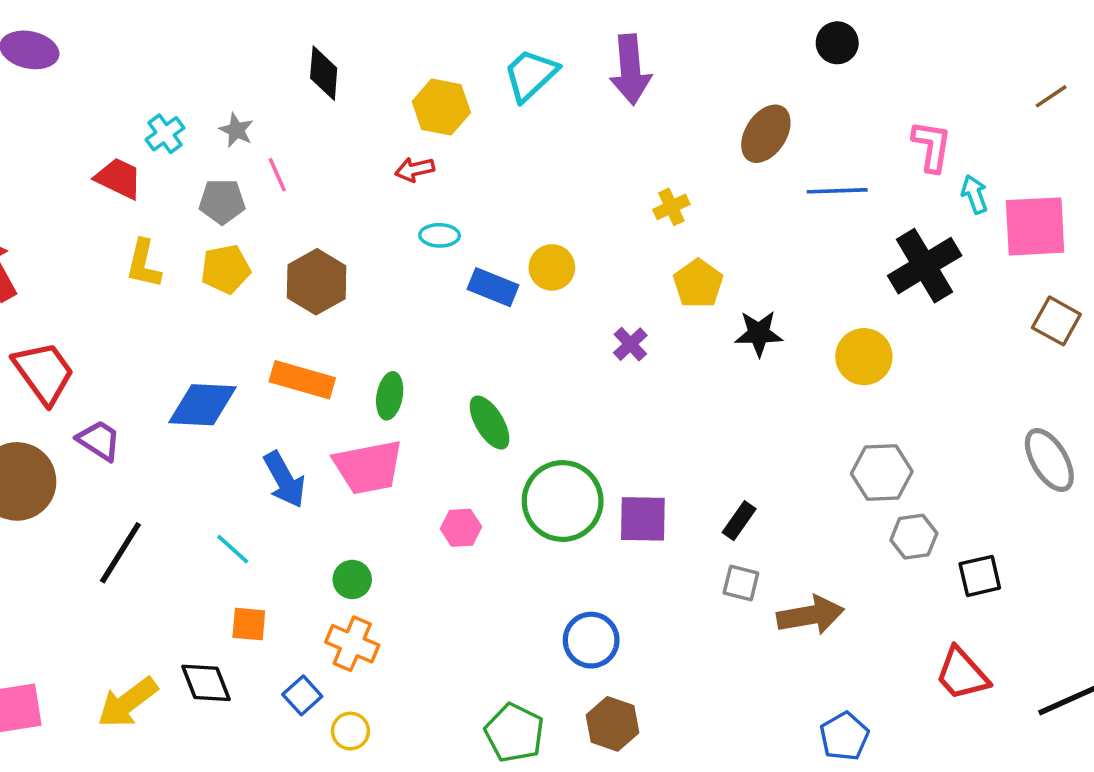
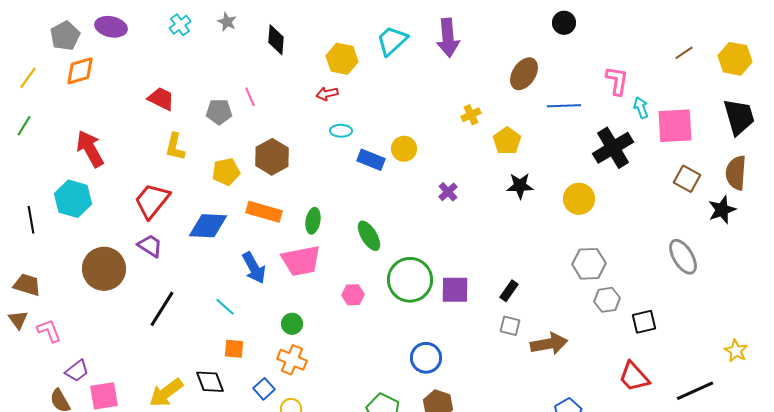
gray star: (236, 130) -> (227, 22), moved
cyan cross: (165, 134) -> (180, 25), moved
yellow pentagon: (226, 269) -> (226, 172), moved
yellow pentagon: (698, 283) -> (507, 141), moved
red trapezoid: (44, 373) -> (152, 201), moved, turned -105

